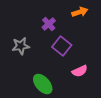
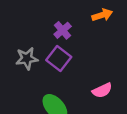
purple square: (62, 46) -> (59, 58), moved

